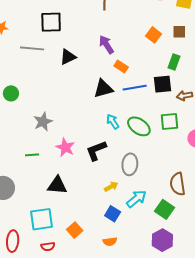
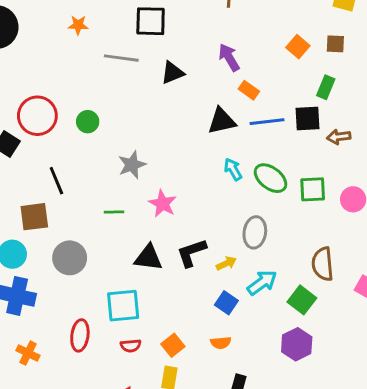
green square: (169, 121) -> (313, 189), moved
black L-shape: (96, 151) -> (192, 253), moved
orange square: (75, 230) -> (173, 345), moved

